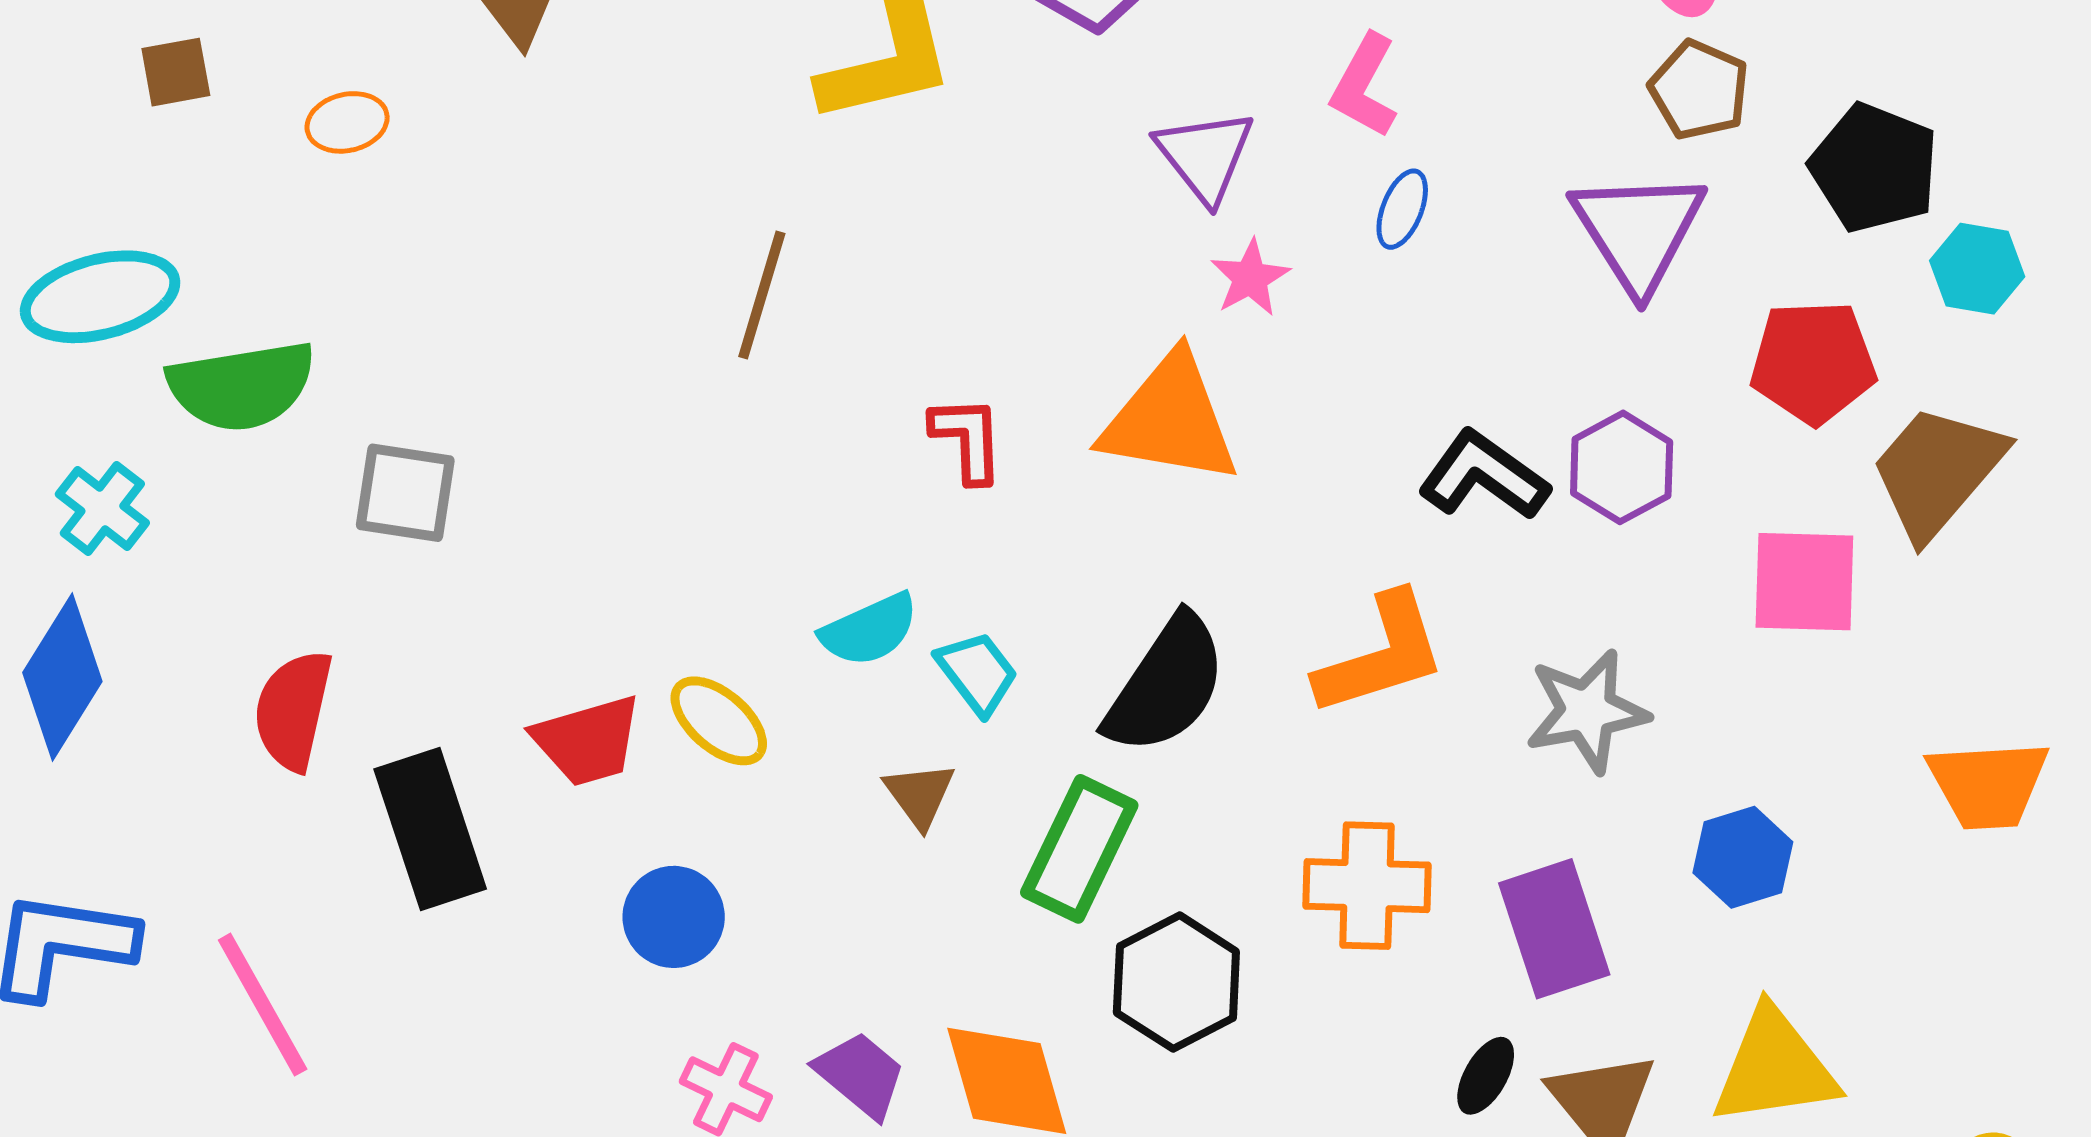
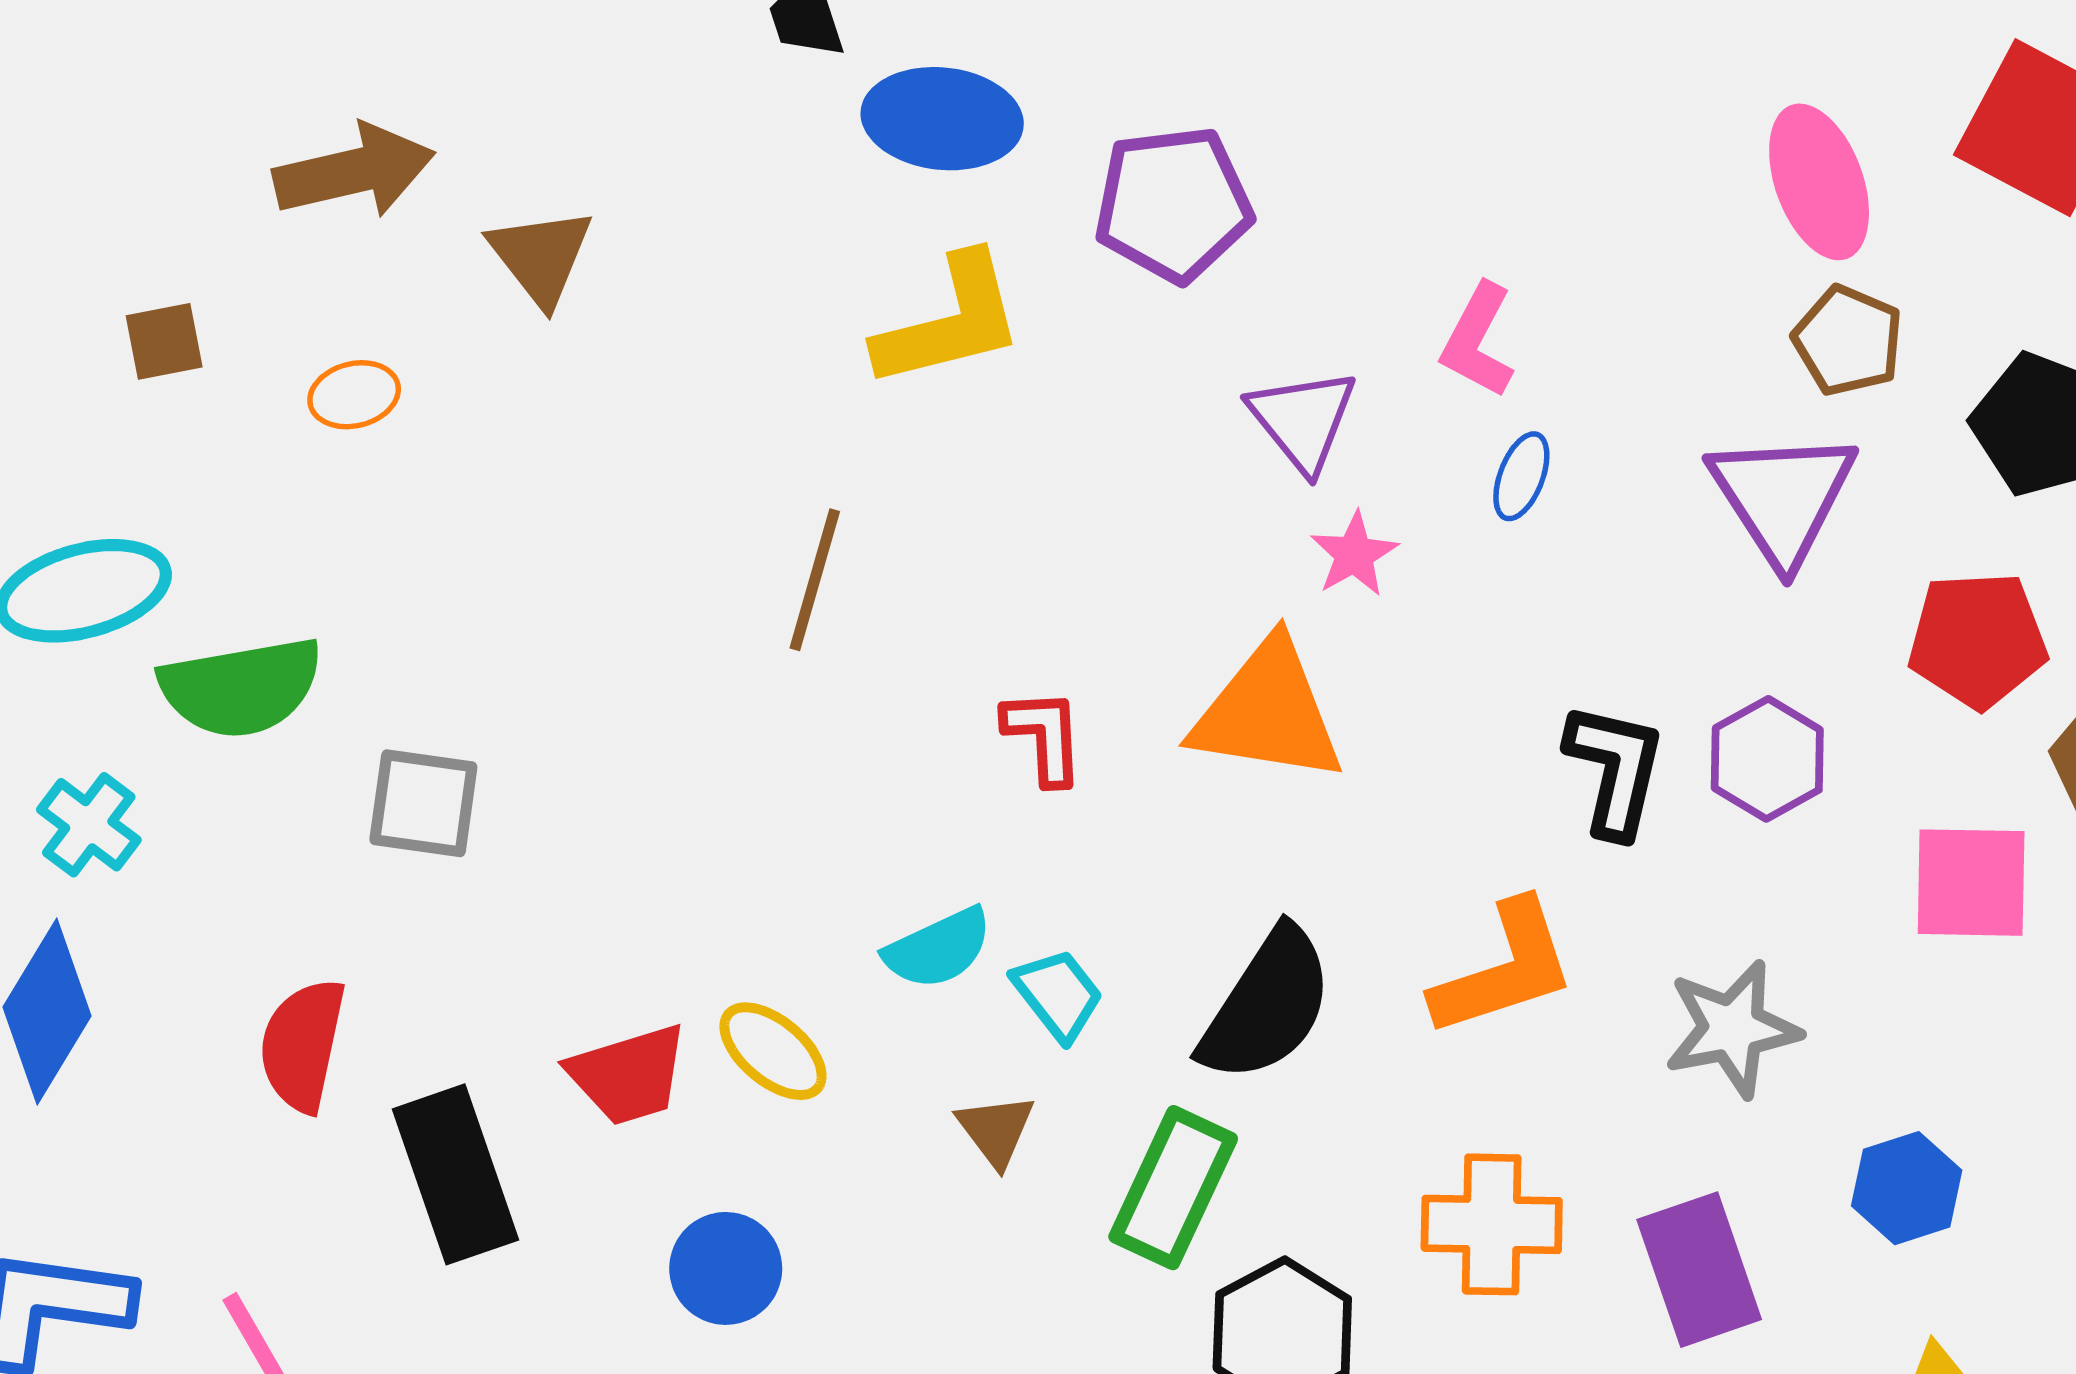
black L-shape: (1484, 475) -> (1615, 770), turned 68

